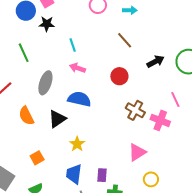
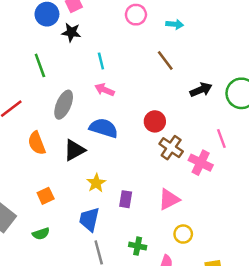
red circle: (119, 76) -> (155, 121), moved
purple rectangle: (102, 175) -> (126, 199), moved

